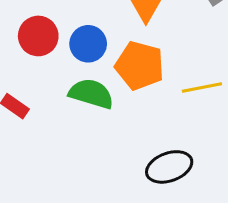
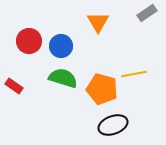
orange pentagon: (140, 66) -> (102, 89), moved

